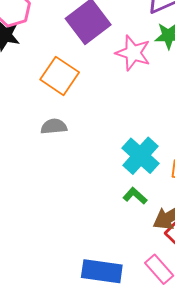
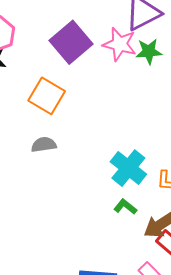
pink star: (133, 53) -> (120, 44), moved

